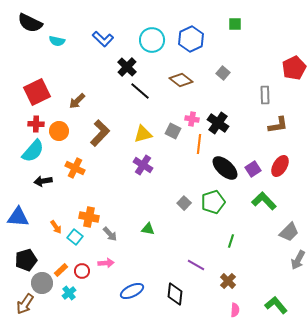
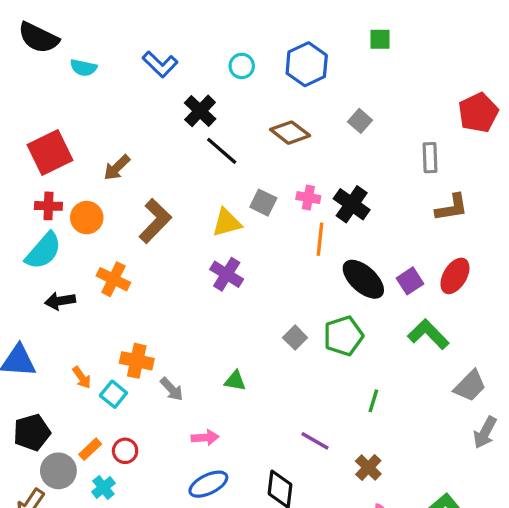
cyan circle: (152, 40) -> (242, 66), size x0.6
gray square: (173, 131) -> (263, 203), moved
pink arrow: (106, 263) -> (205, 438), moved

